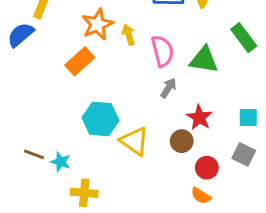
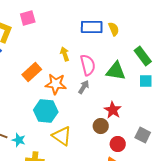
orange star: (98, 24) -> (56, 84), moved, turned 30
gray arrow: (168, 88) -> (84, 87), moved
cyan square: (248, 117) -> (146, 81), moved
yellow triangle: (134, 141) -> (62, 136), moved

